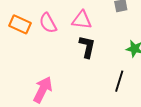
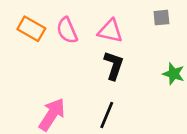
black line: (119, 81) -> (107, 115), moved

